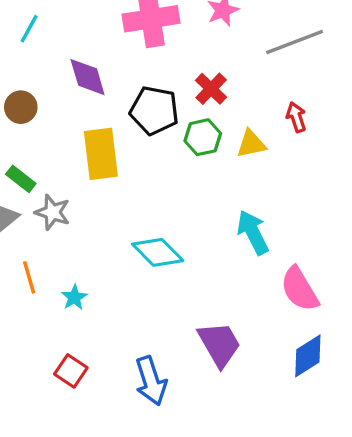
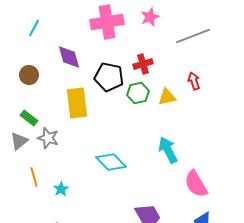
red cross: (211, 89) -> (143, 64), turned 30

